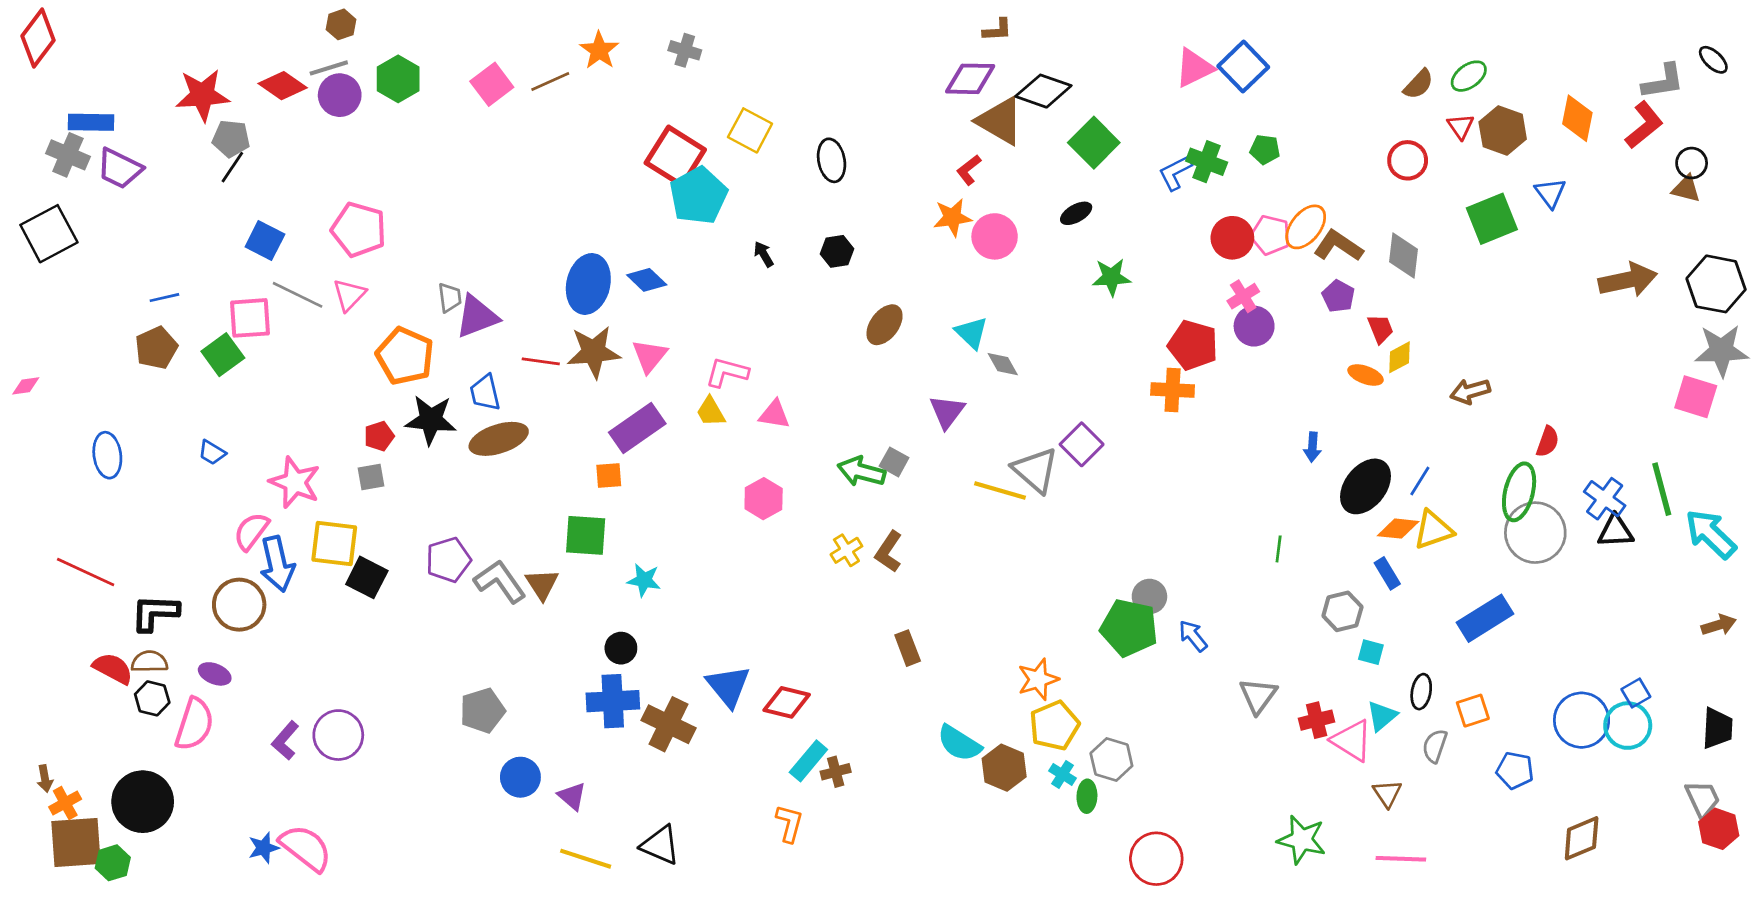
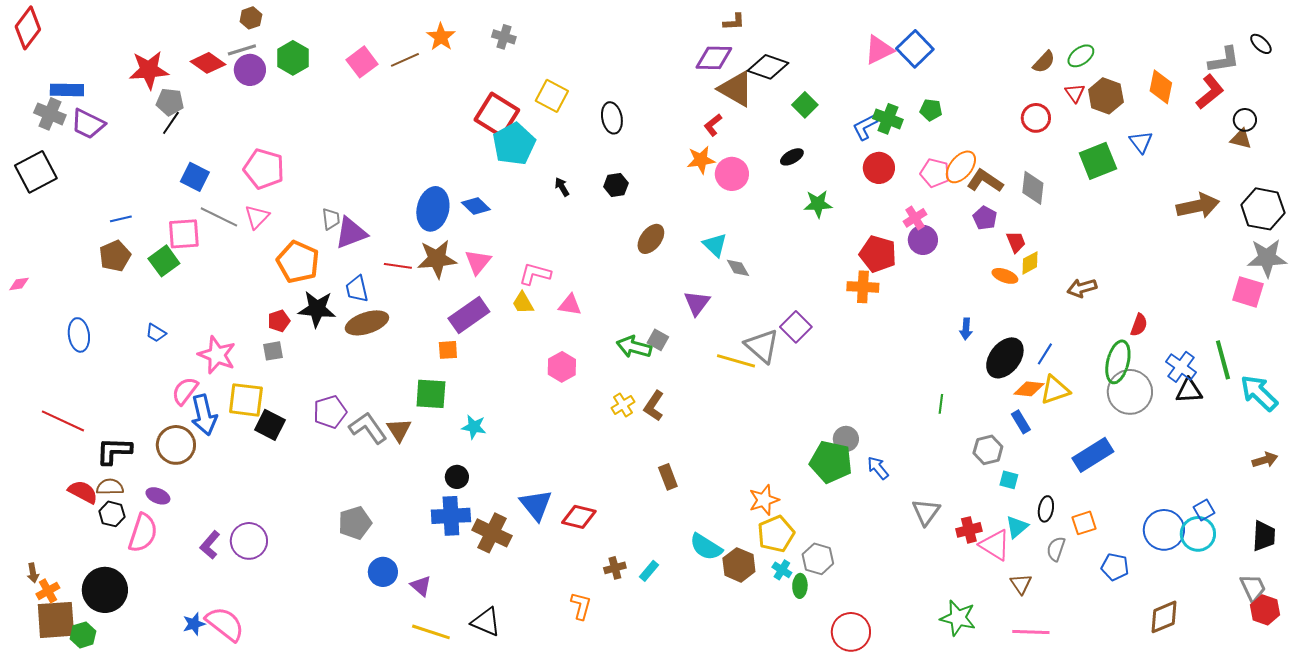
green square: (1094, 143) -> (805, 105), size x0.7
red circle: (1232, 238) -> (879, 168), moved
cyan rectangle: (808, 761) -> (649, 571), moved, size x0.7

